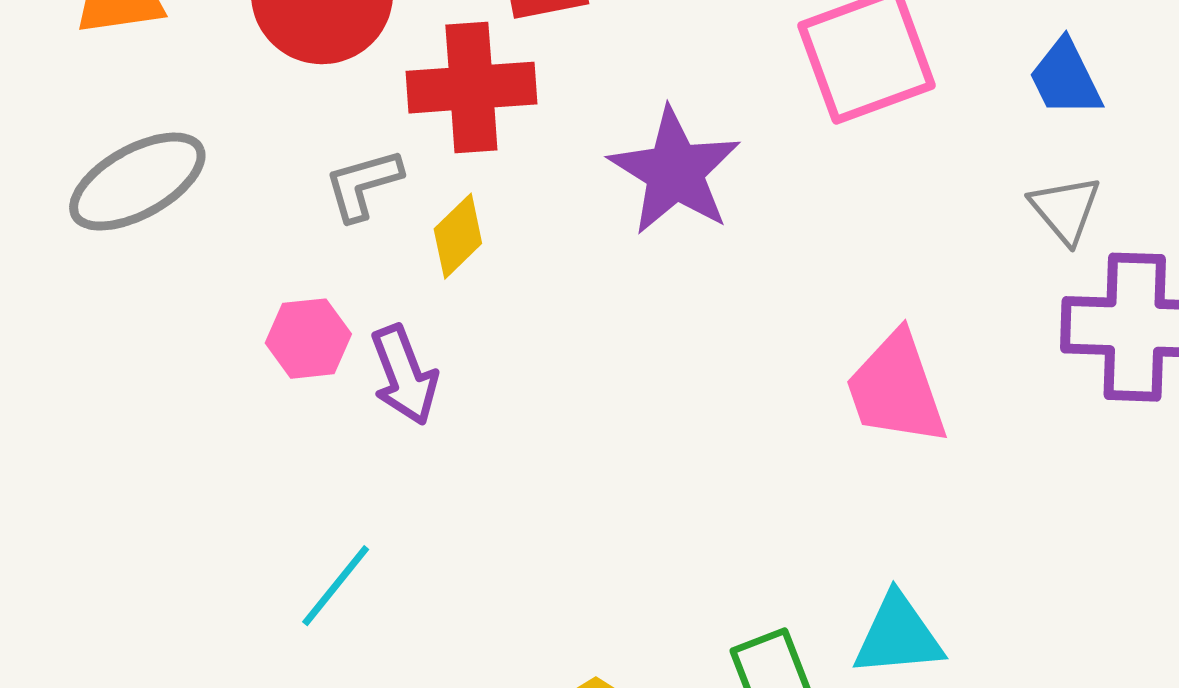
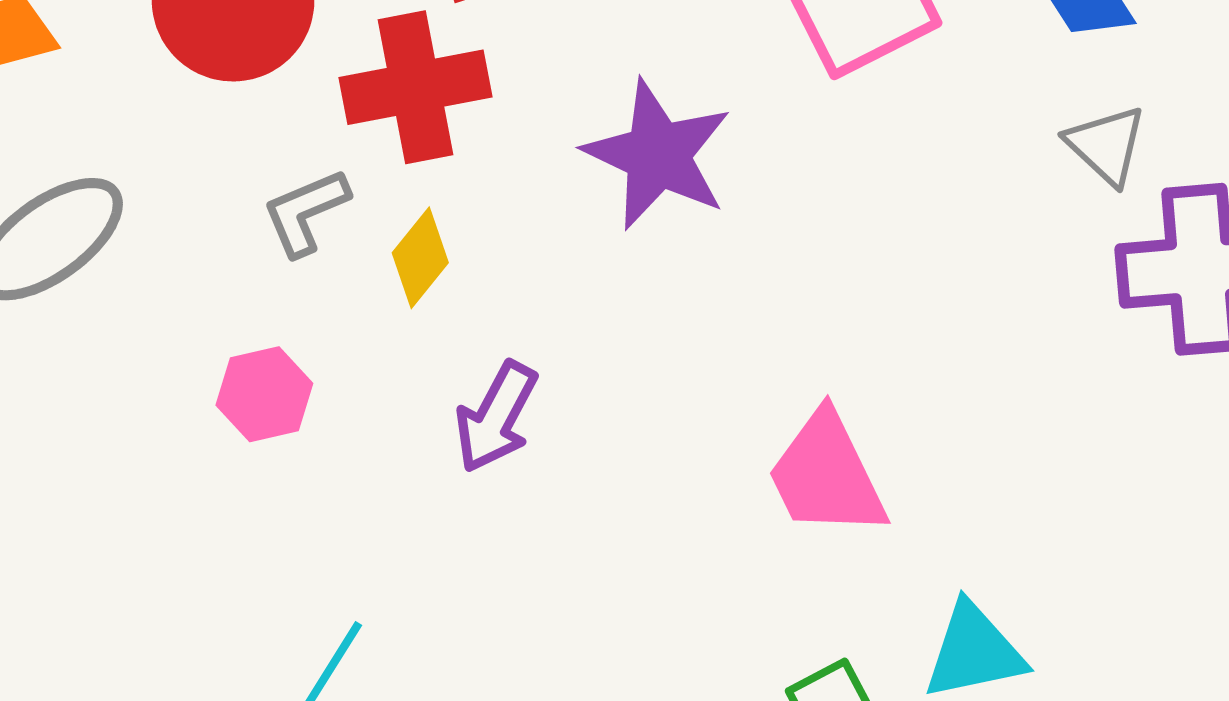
purple arrow: (404, 375) -> (496, 417), moved, turned 56
pink trapezoid: (896, 389) -> (827, 475), moved

